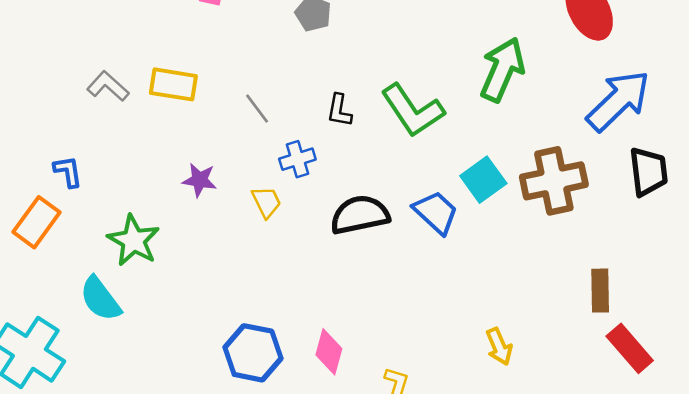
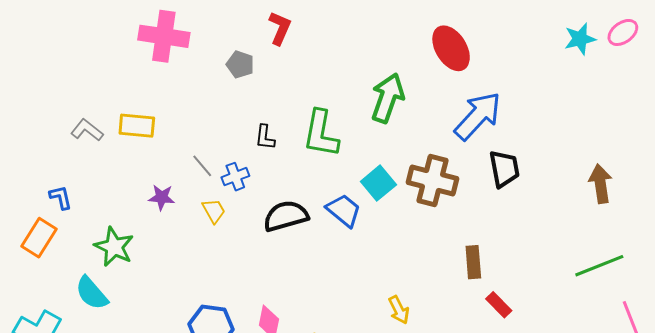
gray line: (257, 109) -> (202, 166), moved
green L-shape: (413, 110) -> (321, 134), turned 48
brown cross: (554, 181) -> (432, 180), turned 30
red rectangle: (630, 348) -> (499, 305), size x0.7

